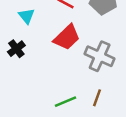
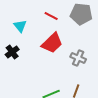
gray cross: (100, 56) -> (78, 58), size x0.7

